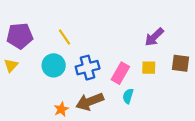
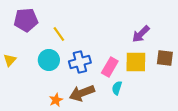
purple pentagon: (20, 36) -> (26, 20), moved
yellow square: (149, 68) -> (136, 62), size x1.6

